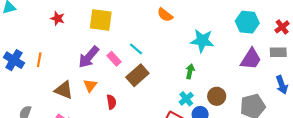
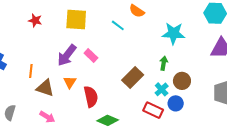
cyan line: (136, 49) -> (118, 25), moved
orange line: (39, 60) -> (31, 71), moved
brown rectangle: (137, 75) -> (133, 77), moved
brown circle: (217, 96) -> (182, 81), moved
red semicircle: (111, 102) -> (91, 97), size x1.5

